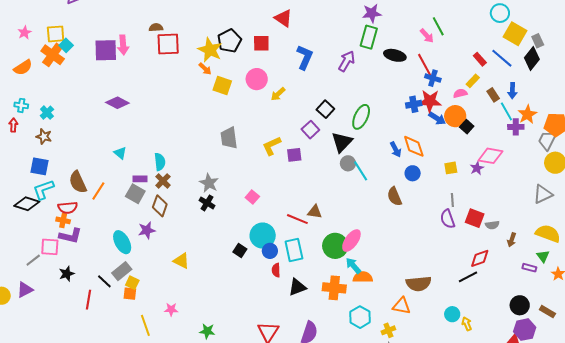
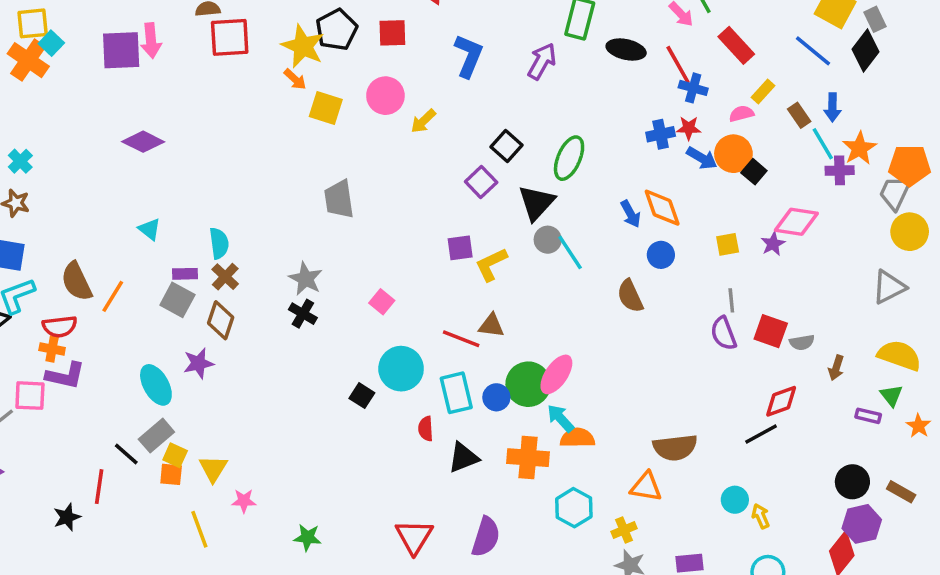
red rectangle: (480, 59) -> (736, 45), moved, size x1.5
red star: (430, 101) -> (689, 128), size x0.6
yellow L-shape: (272, 146) -> (491, 264), moved
purple square: (294, 155) -> (460, 248), moved
blue circle: (270, 251) -> (496, 397), moved
yellow triangle: (181, 261) -> (213, 469), moved, turned 36
black star: (67, 274) -> (67, 517), moved

